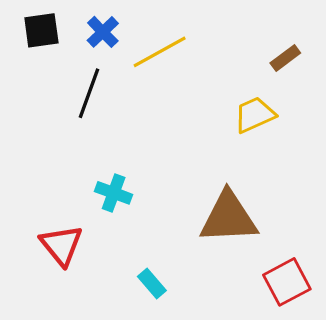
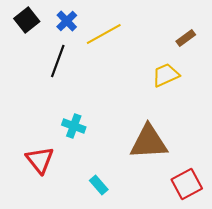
black square: (41, 30) -> (27, 20), turned -30

